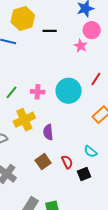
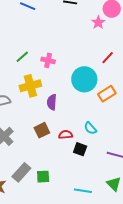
cyan circle: (69, 91) -> (84, 79), moved
red semicircle: (67, 162) -> (66, 135), turned -80
black square: (84, 174) -> (80, 149), turned 32

